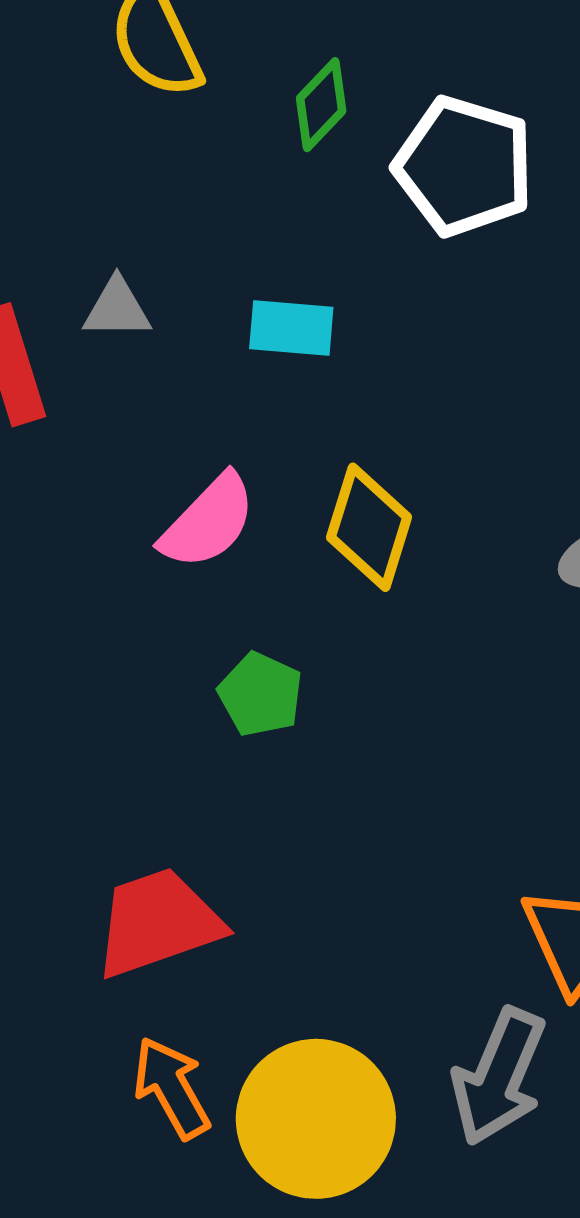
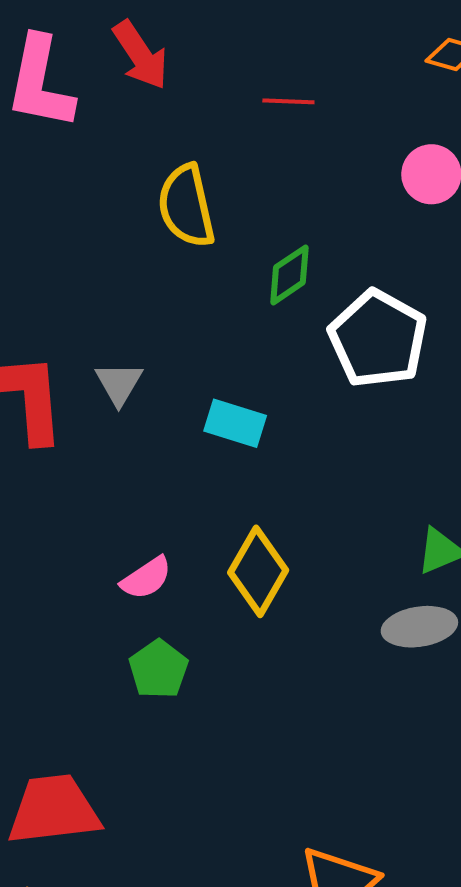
gray triangle: (117, 308) -> (119, 383), turned 48
pink semicircle: (208, 522) -> (146, 578), moved, size x0.7

